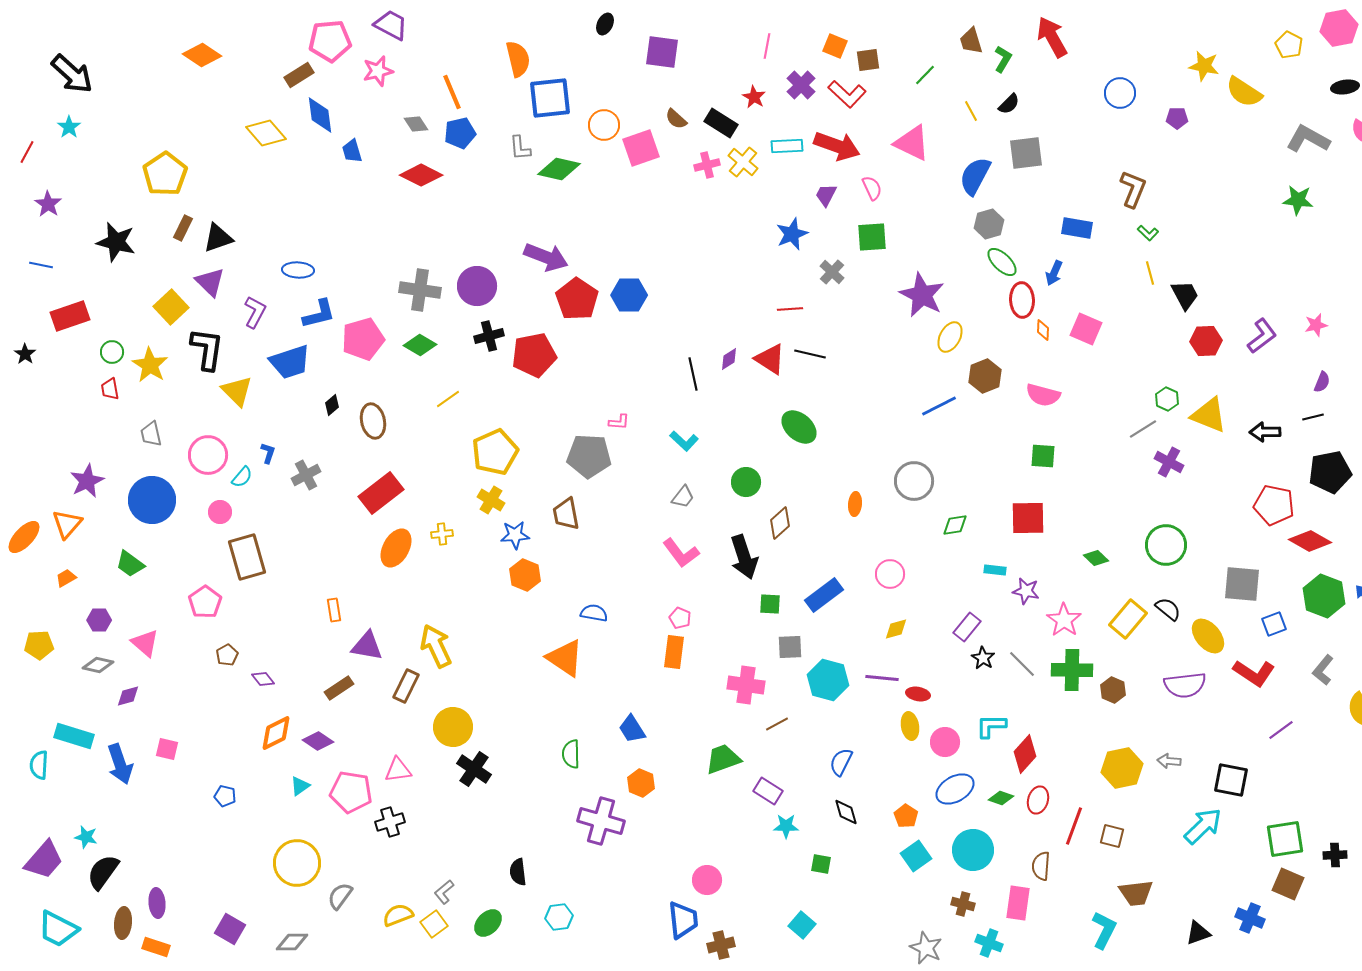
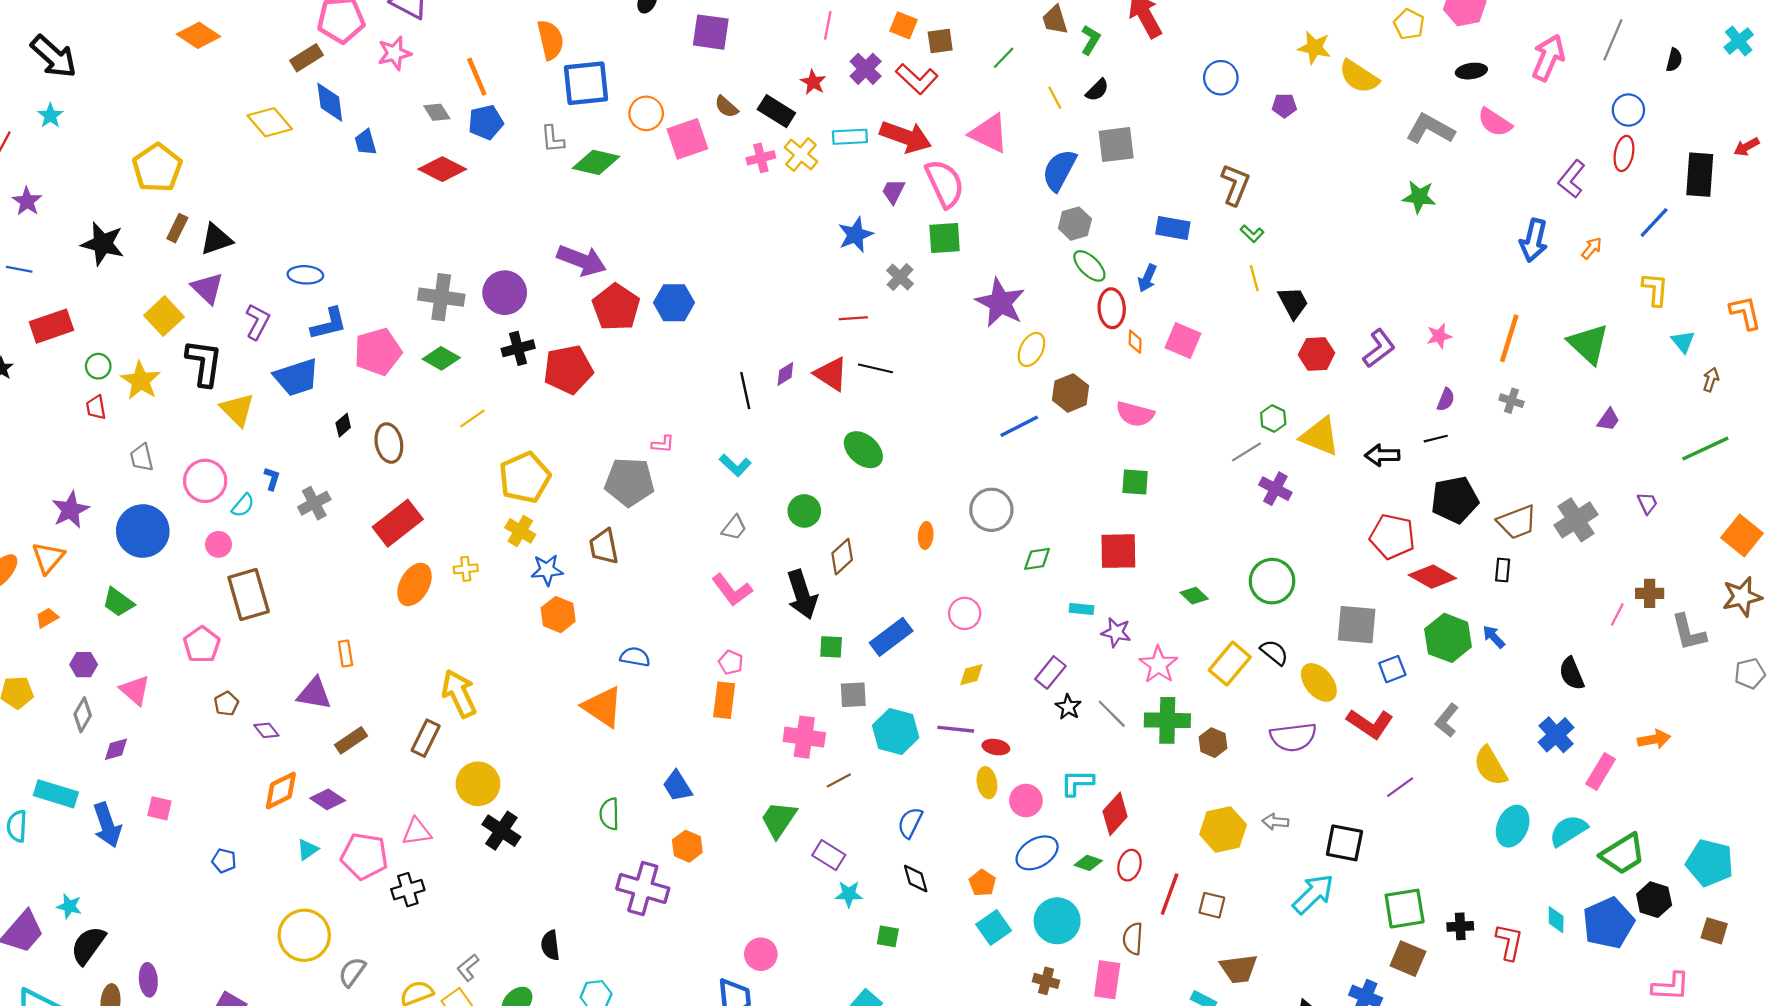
pink semicircle: (872, 188) -> (945, 184), size x1.8
purple triangle: (367, 646) -> (314, 694), moved
gray diamond: (98, 665) -> (83, 715), turned -72
green trapezoid: (723, 759) -> (779, 819), turned -36

